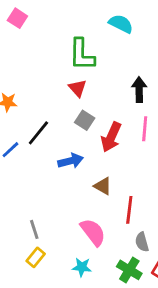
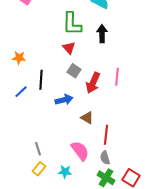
black arrow: (139, 90) -> (102, 34), moved
black line: (38, 133) -> (41, 80), turned -36
gray semicircle: (142, 242) -> (105, 158), moved
cyan star: (82, 267) -> (65, 172), moved

